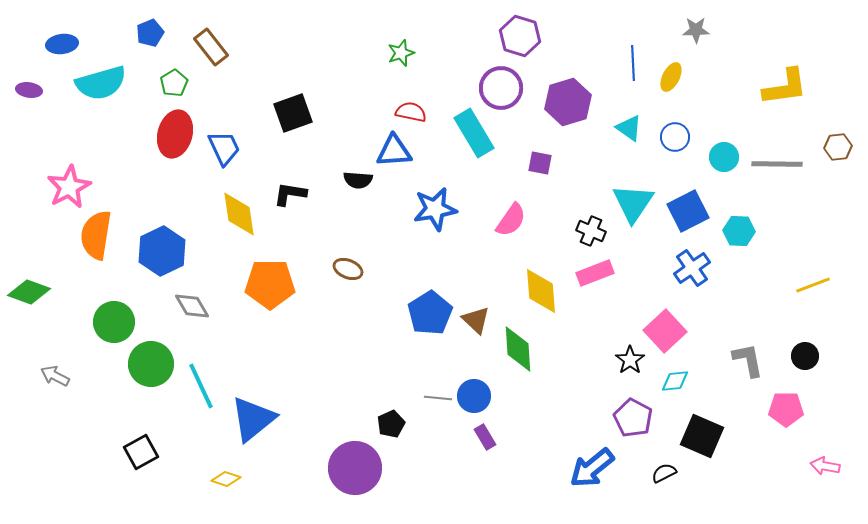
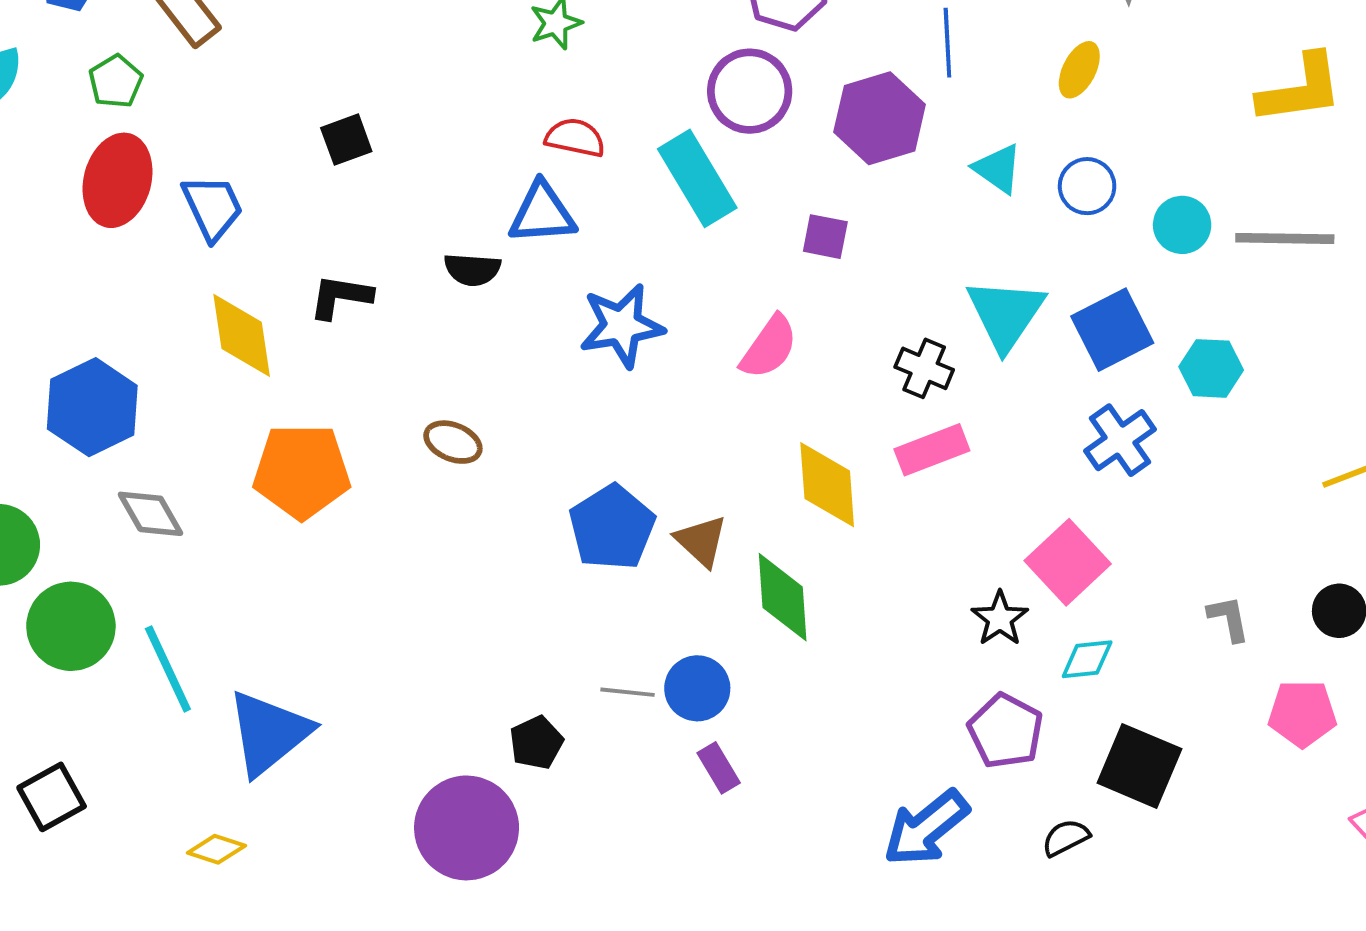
blue line: (633, 63) -> (947, 43), moved
black square: (293, 113) -> (346, 140), size x0.7
gray L-shape: (748, 360) -> (1229, 619), size x0.7

